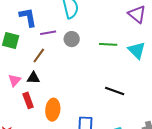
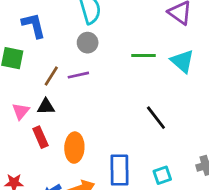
purple line: (48, 33) -> (78, 75), moved
gray circle: (72, 39) -> (88, 43), moved
black line: (115, 91) -> (156, 118), turned 36

